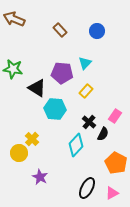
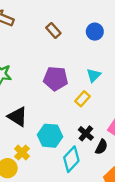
cyan triangle: (85, 63) -> (94, 75), moved
black triangle: (37, 88) -> (18, 117), moved
cyan hexagon: (55, 109) -> (50, 136), moved

